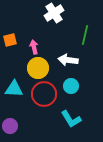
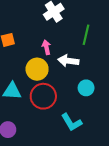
pink arrow: (34, 47) -> (46, 47), moved
cyan circle: (71, 86) -> (86, 88), moved

